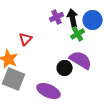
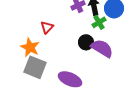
black circle: (65, 68) -> (86, 42), moved

